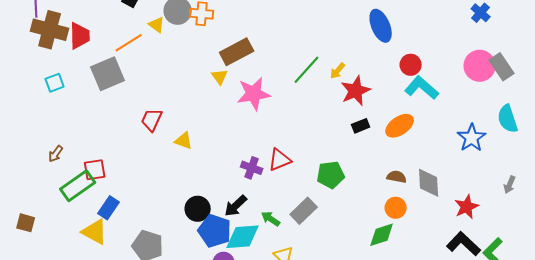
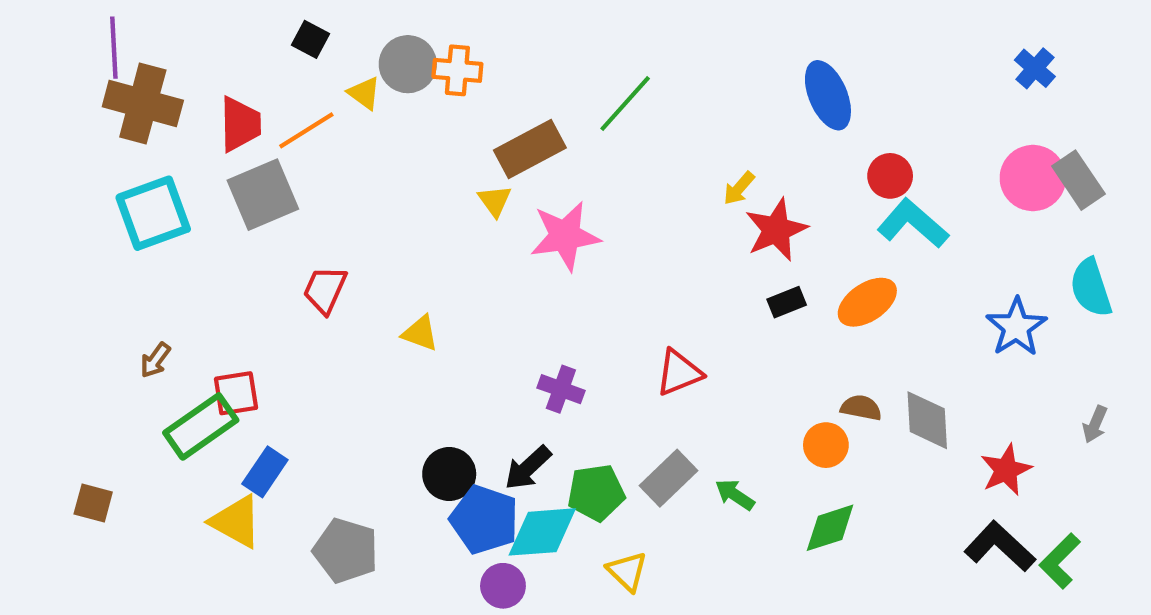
red trapezoid: (80, 36) -> (240, 124), moved
green line: (307, 70) -> (625, 103), moved
cyan square: (55, 83) -> (153, 213), size x1.8
red trapezoid: (152, 120) -> (325, 290), moved
red triangle: (280, 160) -> (679, 373), moved
green pentagon: (331, 175) -> (596, 493), moved
orange circle: (396, 208) -> (826, 445), moved
green arrow: (271, 219) -> (735, 495), moved

